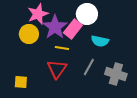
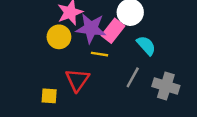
purple star: (55, 27) -> (91, 28), turned -30
cyan semicircle: (100, 41) -> (146, 45), turned -144
red triangle: (57, 69) -> (77, 80), moved

